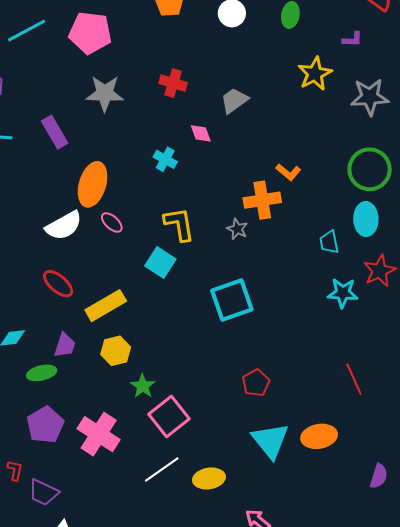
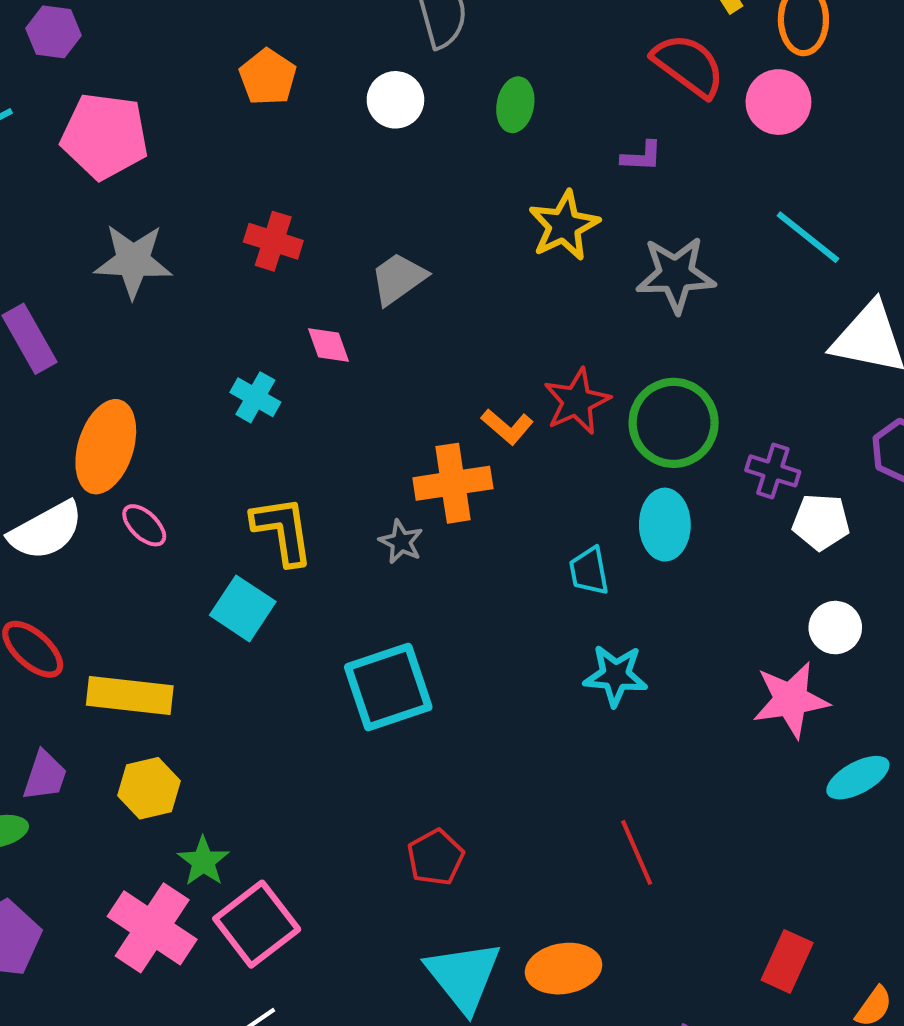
red star: (380, 271) -> (577, 401), moved
yellow rectangle: (106, 306) -> (130, 695), turned 36
pink cross: (99, 434) -> (152, 928), moved

